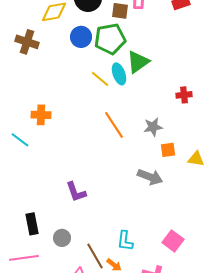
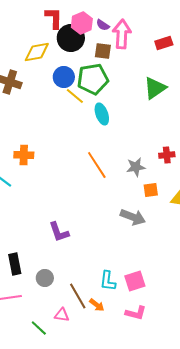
green triangle: (138, 62) -> (155, 88), moved
yellow line: (100, 79) -> (75, 96), moved
red cross: (184, 95) -> (167, 155), moved
pink square: (173, 241) -> (135, 281), moved, turned 35

